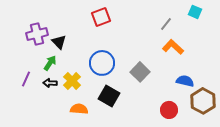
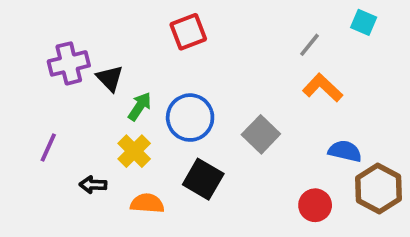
green arrow: (50, 63) -> (140, 106), moved
black arrow: (50, 83) -> (93, 185), moved

